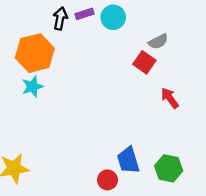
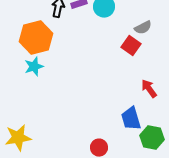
red arrow: (170, 98) -> (149, 89), moved
blue trapezoid: (128, 160) -> (131, 119), moved

